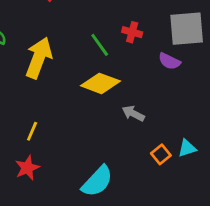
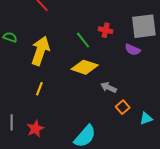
yellow line: (32, 131) -> (39, 89), moved
cyan triangle: (187, 148) -> (146, 118), moved
orange square: (161, 154) -> (123, 107), moved

